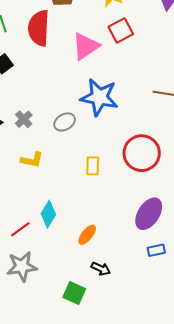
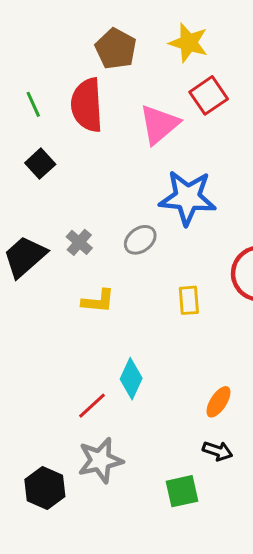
orange ellipse: (87, 235) -> (218, 402), moved
green square: (74, 293) -> (182, 491), turned -30

